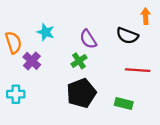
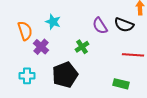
purple semicircle: (88, 39) -> (100, 26), moved
black pentagon: (81, 93) -> (65, 75), moved

